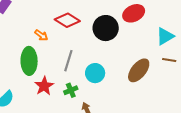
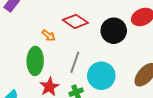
cyan circle: (95, 73) -> (101, 76), size x1.4

